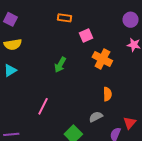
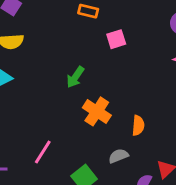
orange cross: (102, 59) -> (97, 111), moved
pink line: (43, 106) -> (43, 152), moved

